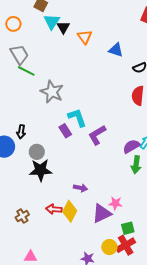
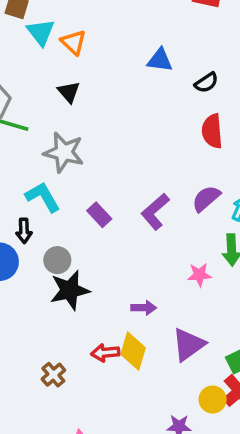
black triangle: (63, 27) -> (69, 92), moved
orange triangle: (85, 37) -> (73, 42), moved
cyan L-shape: (77, 118) -> (43, 197), moved
purple semicircle: (131, 146) -> (206, 198), moved
pink star: (115, 203) -> (199, 275), moved

